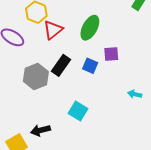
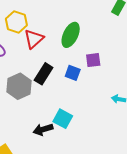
black arrow: (40, 130) -> (43, 129), moved

